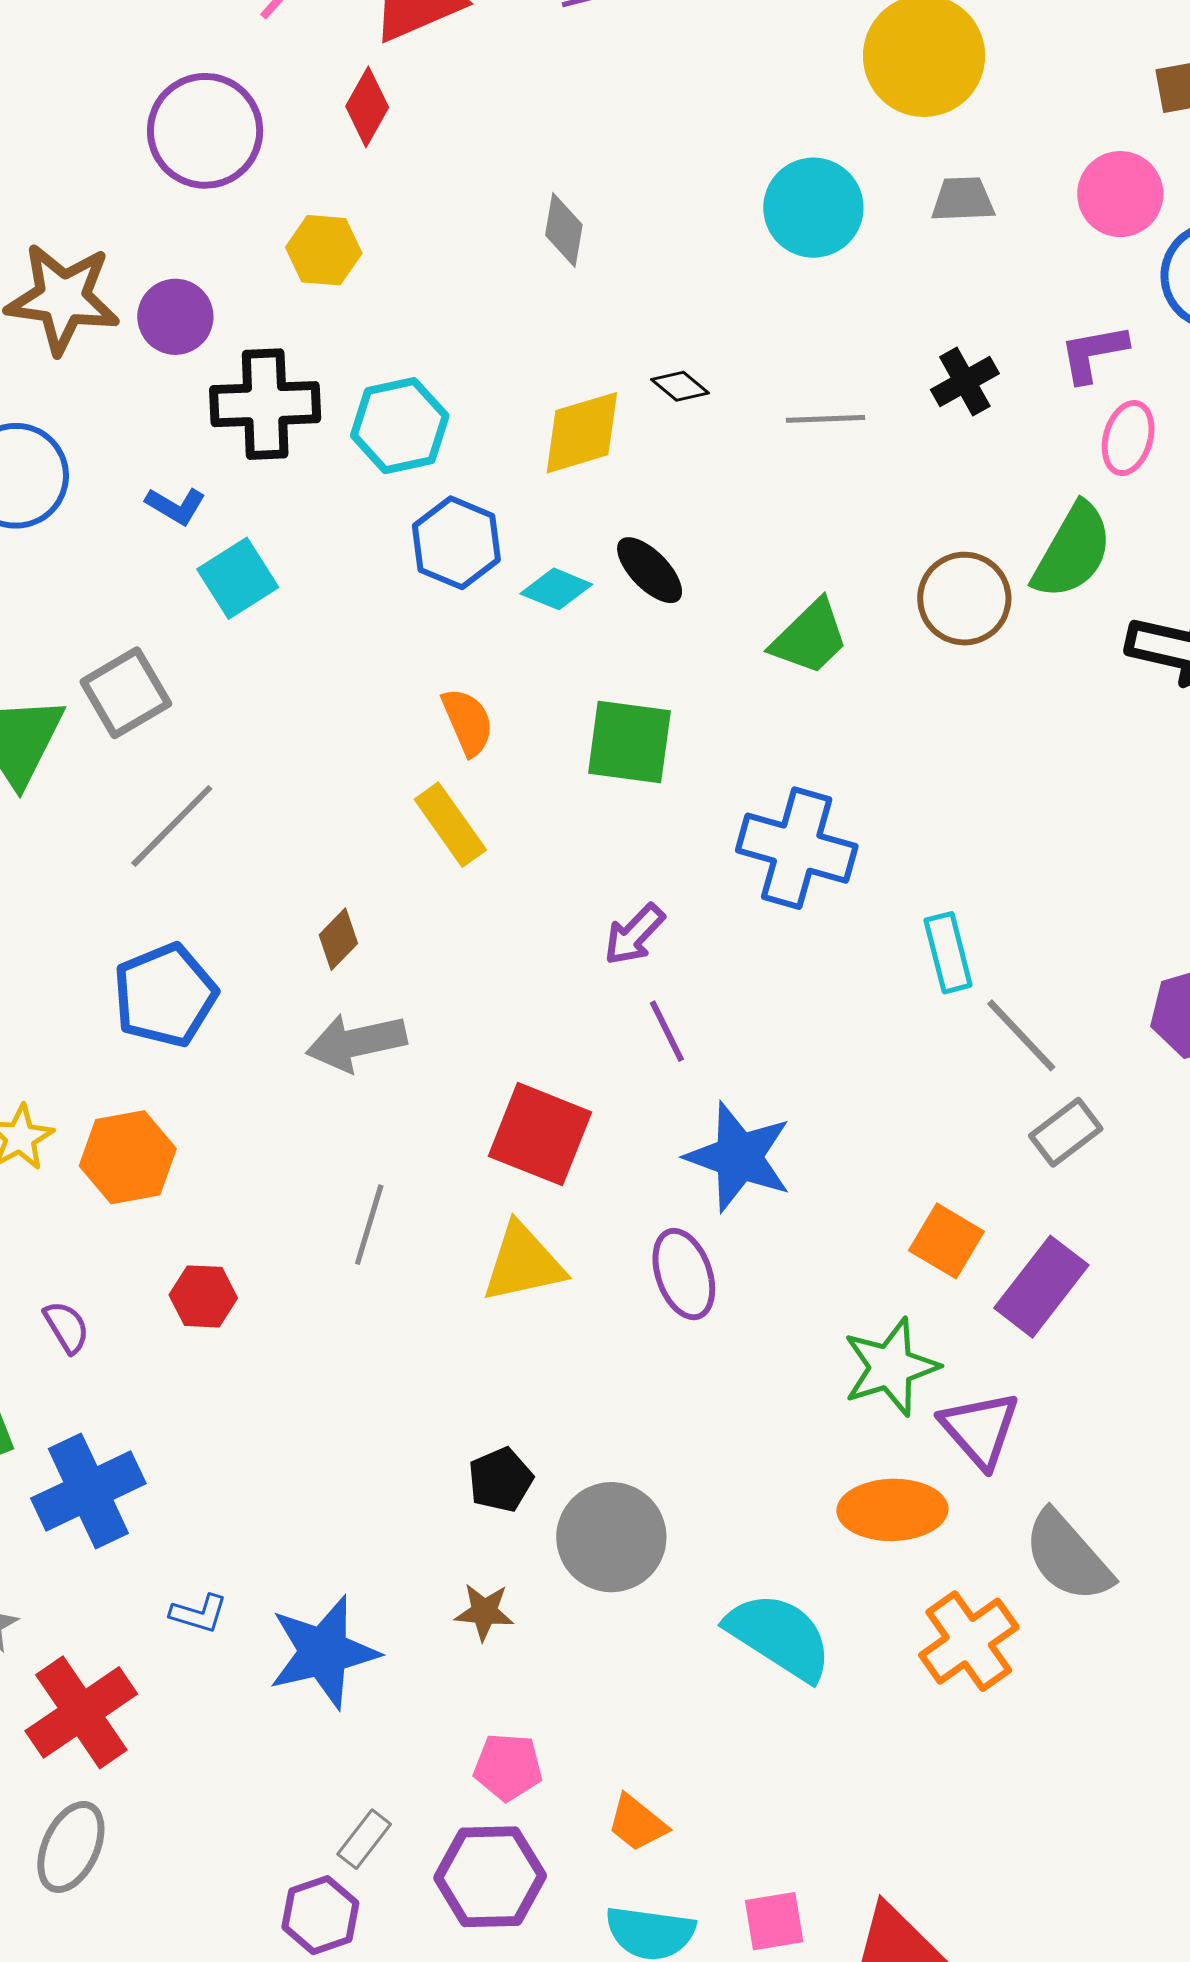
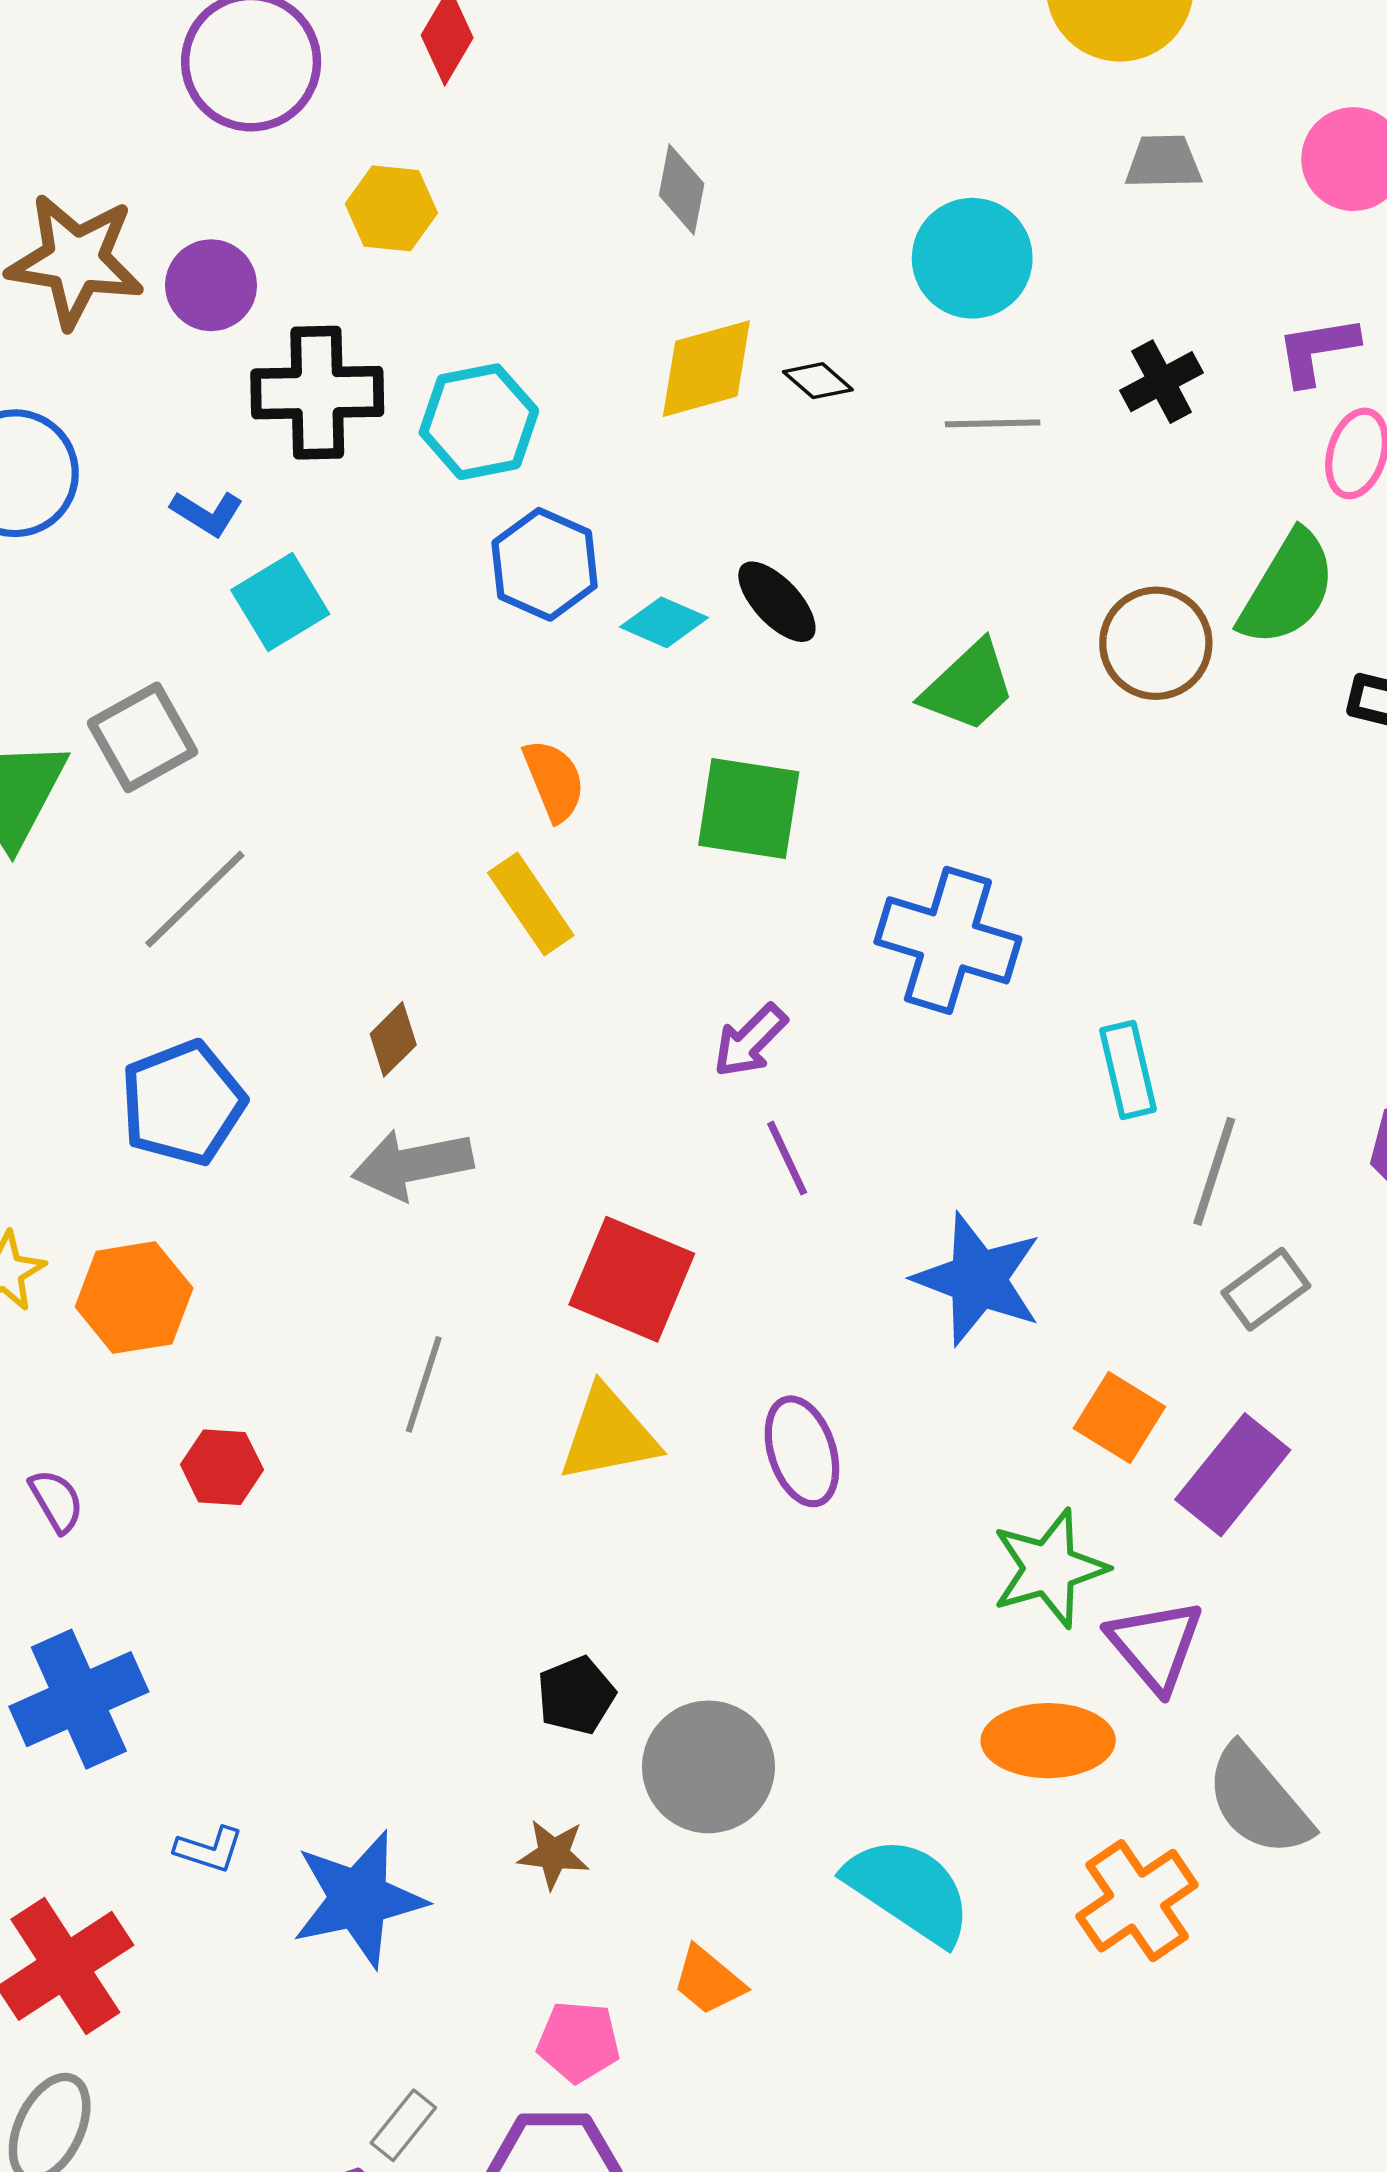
cyan circle: (813, 208) -> (972, 258), moved
yellow diamond: (582, 433) -> (706, 369), moved
gray line: (1021, 1035) -> (1214, 1171), turned 60
blue star: (739, 1157) -> (978, 1279), moved
orange trapezoid: (637, 1823) -> (708, 1981), moved

